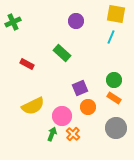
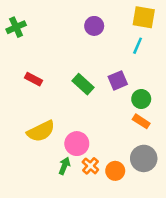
green rectangle: (62, 53) -> (83, 84), moved
purple square: (80, 88) -> (118, 80), moved
orange circle: (88, 107) -> (115, 171), moved

